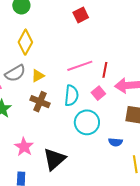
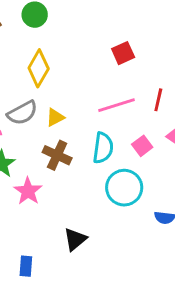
red square: (81, 15) -> (123, 53), moved
red line: (105, 70) -> (158, 100), moved
pink star: (24, 147) -> (28, 191), moved
black triangle: (54, 159) -> (75, 239), size x0.7

